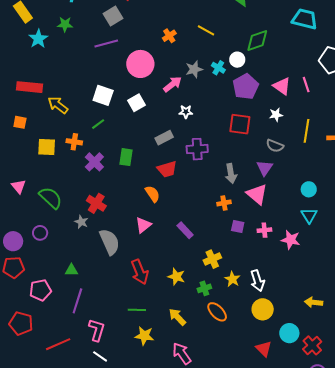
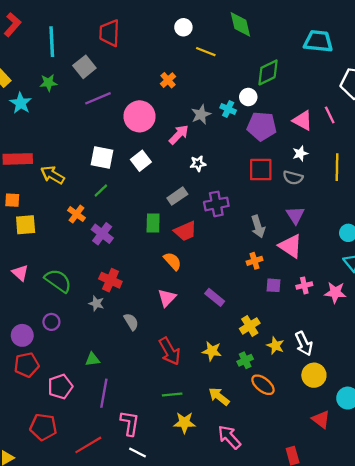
gray square: (113, 16) -> (84, 67), moved
yellow line: (206, 30) -> (206, 52), moved
purple pentagon: (246, 87) -> (262, 126), turned -30
orange cross: (74, 142) -> (76, 214), turned 35
gray semicircle: (275, 146) -> (293, 178), moved
yellow square: (47, 147) -> (26, 225), moved
green rectangle: (126, 157) -> (153, 223), moved
gray semicircle: (110, 242) -> (131, 322), size x0.6

